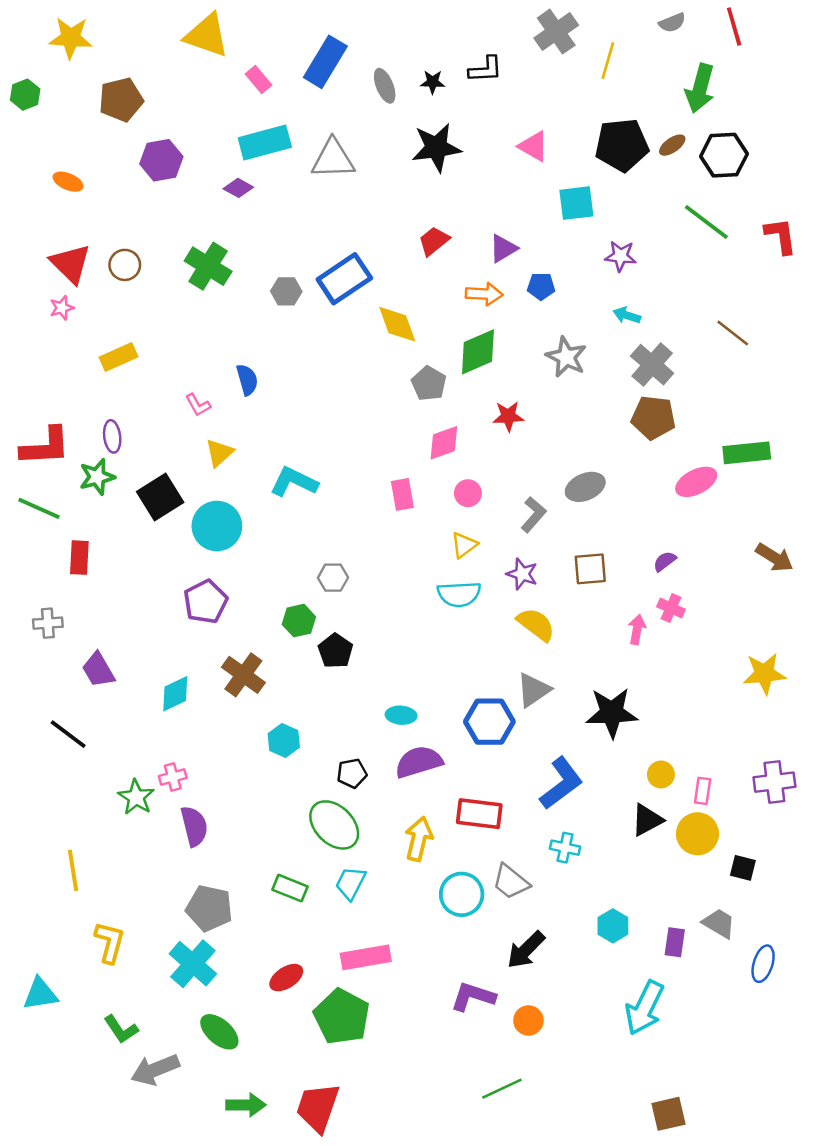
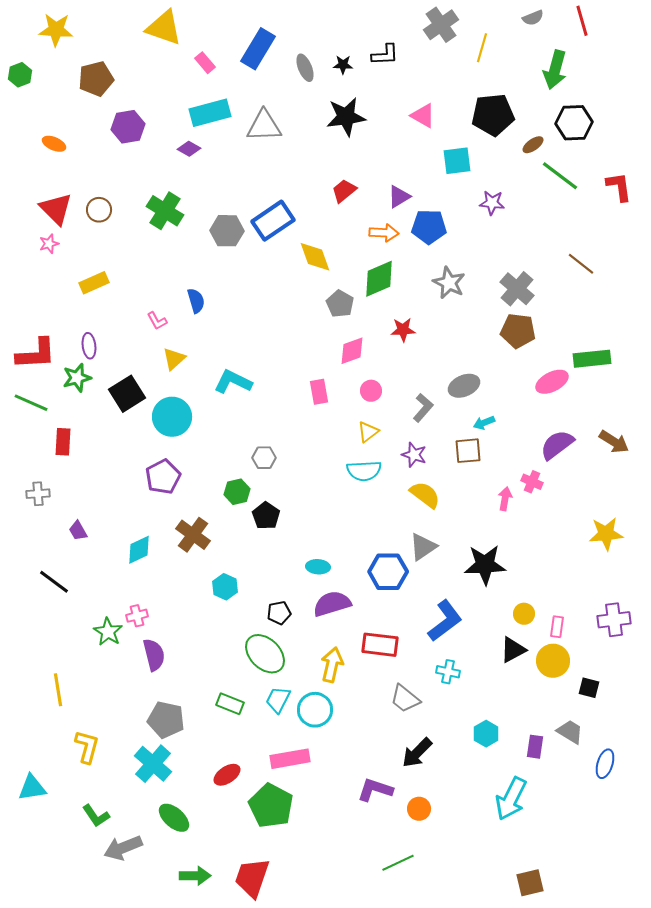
brown ellipse: (672, 145) -> (533, 145), moved
blue pentagon: (541, 286) -> (429, 227), size x1.6
gray hexagon: (286, 291) -> (227, 231), size x1.4
cyan arrow: (627, 315) -> (484, 423), moved, turned -40
purple semicircle: (665, 561) -> (557, 445), moved, size x1.8
purple trapezoid: (98, 670) -> (78, 531), size x0.7
cyan circle: (462, 894) -> (315, 710), moved

